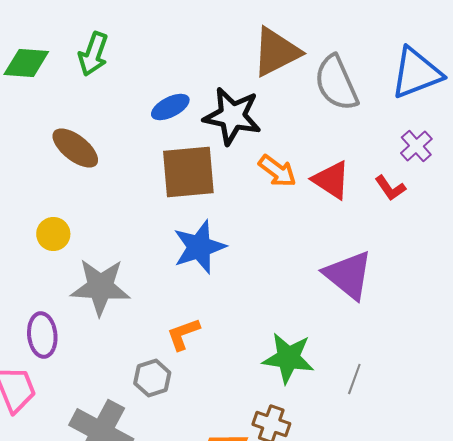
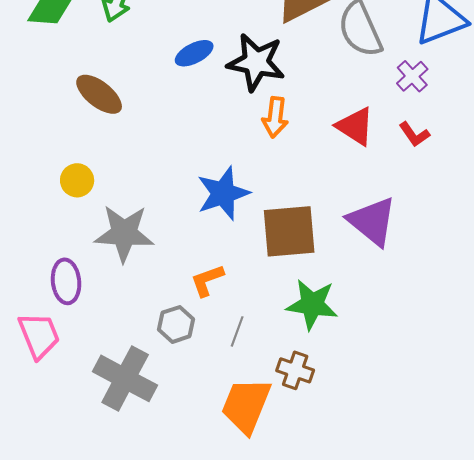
purple cross: (416, 146) -> (412, 76), moved
orange arrow: (277, 171) -> (275, 117), moved, turned 60
brown square: (188, 172) -> (289, 231), moved
gray line: (354, 379) -> (237, 331), moved

